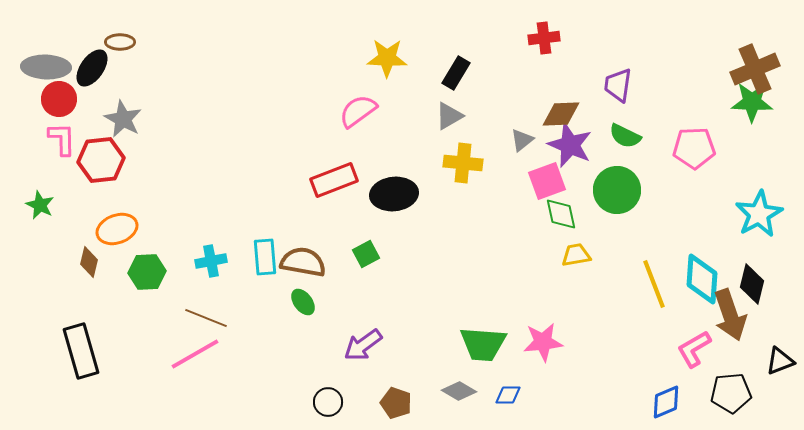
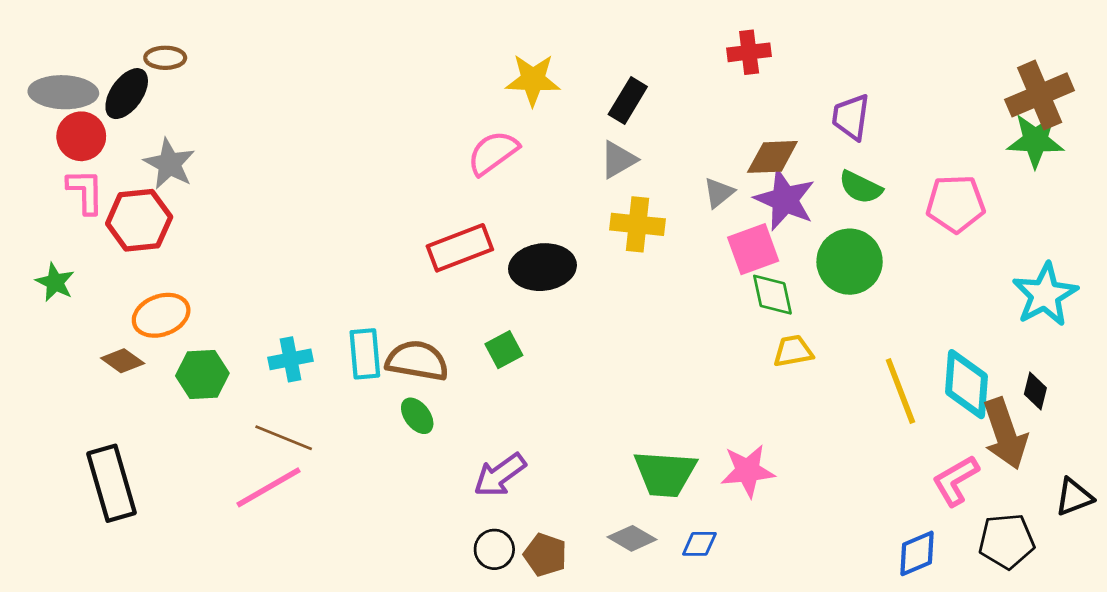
brown diamond: (89, 262) -> (123, 361), turned -68
black diamond: (752, 284) -> (1035, 391), size x0.7
black circle: (328, 402) -> (494, 549), moved

